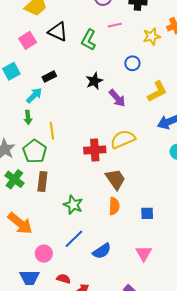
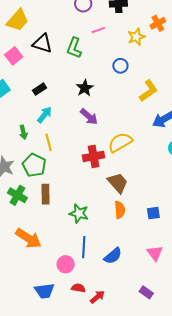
cyan arrow: (34, 95) -> (45, 115), moved
purple arrow: (117, 98) -> (89, 117), moved
blue line: (74, 239) -> (84, 247), turned -35
pink circle: (44, 254) -> (66, 264), moved

